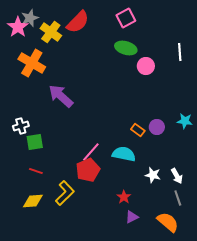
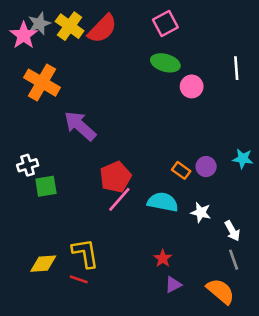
yellow cross: (51, 32) -> (70, 26), moved
red pentagon: (88, 170) -> (115, 177), moved
red line: (36, 171) -> (79, 279), moved
white star: (153, 175) -> (201, 212), moved
yellow L-shape: (65, 193) -> (85, 253), turned -55

